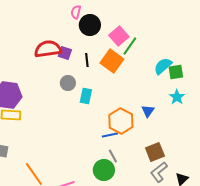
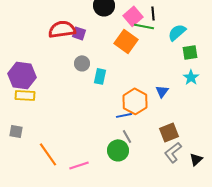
green line: (130, 46) -> (144, 26), turned 66
black line: (87, 60) -> (153, 13), moved
cyan semicircle: (163, 66) -> (177, 32), moved

